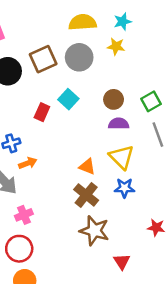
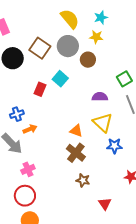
yellow semicircle: (83, 22) -> (70, 19), turned 55
brown square: (43, 59) -> (40, 48), turned -30
brown circle: (114, 99) -> (88, 60), moved
blue star: (124, 188) -> (114, 146), moved
brown star: (94, 231) -> (83, 180), size x0.6

